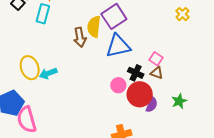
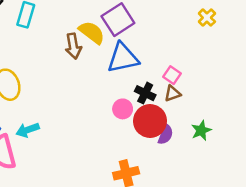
yellow semicircle: (94, 27) -> (92, 32), turned 120
cyan arrow: (48, 73) -> (28, 130), moved
brown triangle: (157, 73) -> (173, 93), turned -40

